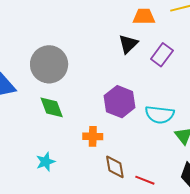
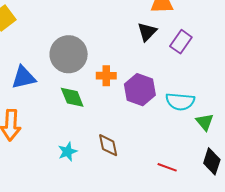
orange cross: (93, 136) -> (106, 76), moved
brown diamond: (115, 167) -> (108, 145), moved

